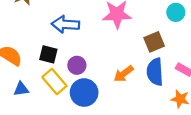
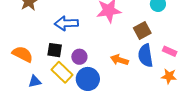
orange arrow: (124, 74) -> (119, 60), turned 60

